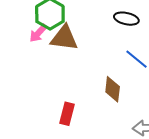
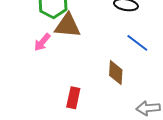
pink arrow: (38, 33) -> (42, 42), moved

